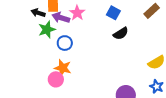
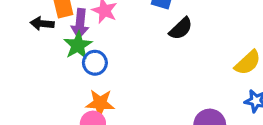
purple arrow: (61, 18) -> (80, 24), turned -90
green star: (47, 30) -> (78, 45), moved

